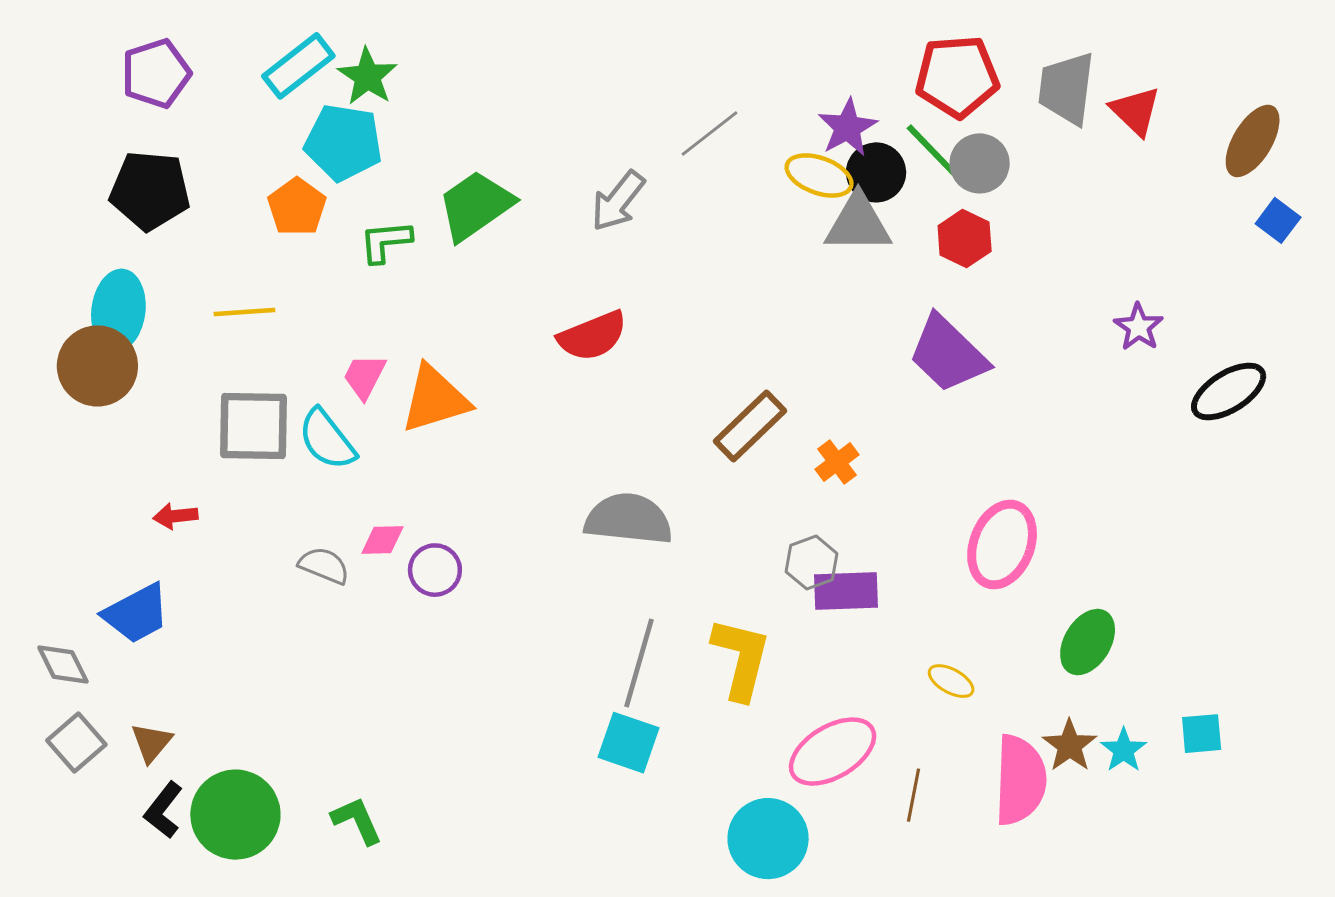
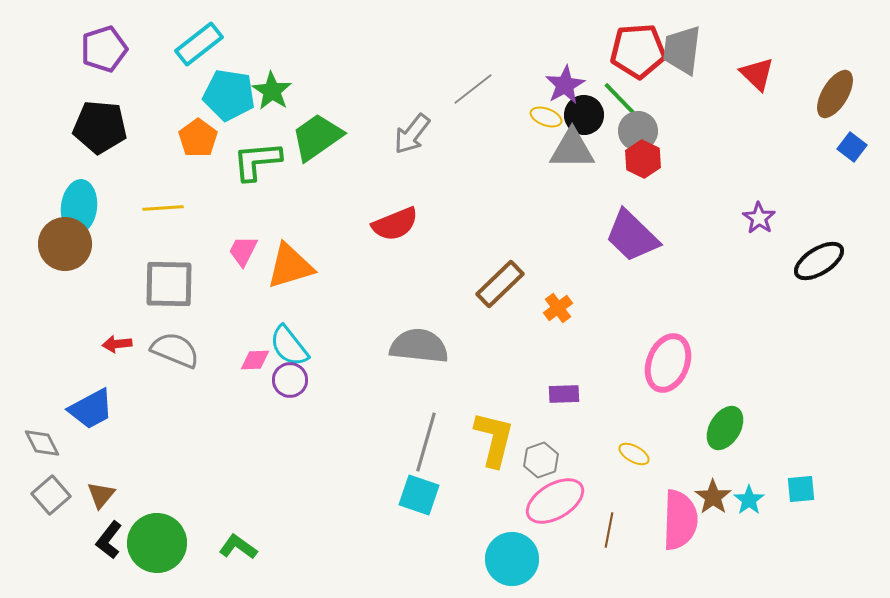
green star: (367, 76) -> (272, 91), moved
gray trapezoid: (1067, 88) -> (682, 50), moved
gray circle: (980, 163) -> (638, 131), moved
yellow ellipse: (819, 175) -> (546, 117), size x0.7
green L-shape: (385, 241) -> (257, 161), size x1.4
cyan semicircle: (327, 439) -> (289, 346), moved
gray hexagon: (812, 563) -> (541, 460), moved
gray semicircle: (324, 566) -> (175, 350), moved, size x1.4
purple rectangle: (846, 591) -> (564, 394), size x0.7
green L-shape: (357, 821) -> (238, 547), turned -30

